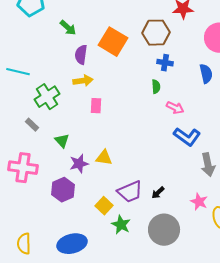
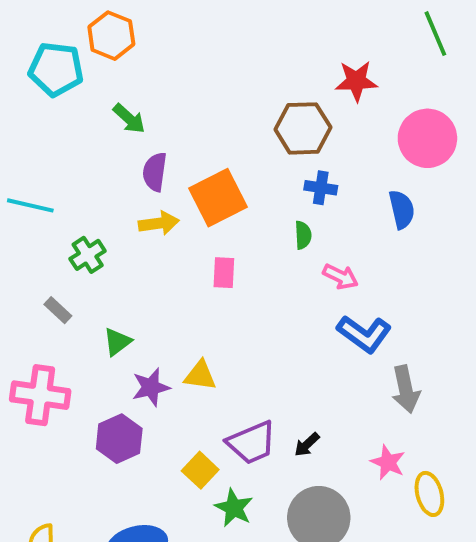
orange square: (113, 42) -> (218, 198), moved, turned 32
green cross: (47, 97) -> (88, 255), size x0.7
pink rectangle: (96, 106) -> (224, 273), moved
green triangle: (62, 141) -> (117, 342), turned 35

